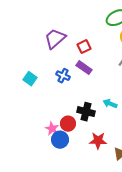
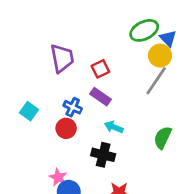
purple trapezoid: (55, 39) -> (62, 58), turned 120
cyan arrow: (110, 104) -> (114, 127), moved
red circle: (68, 124) -> (66, 128), moved

